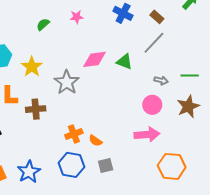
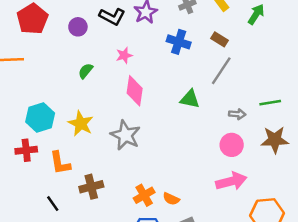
pink diamond: (94, 59) -> (135, 91), moved, turned -65
brown star: (188, 106) -> (275, 140), turned 30
brown cross: (36, 109) -> (91, 187), moved

